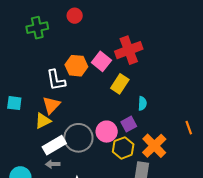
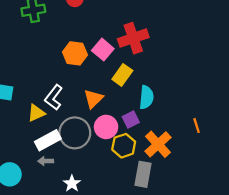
white L-shape: (56, 80) -> (54, 97), moved, turned 45
cyan semicircle: (142, 103) -> (146, 97), size x1.5
orange triangle: (51, 105) -> (93, 99), moved

